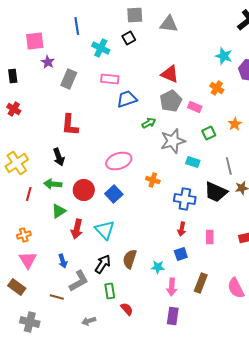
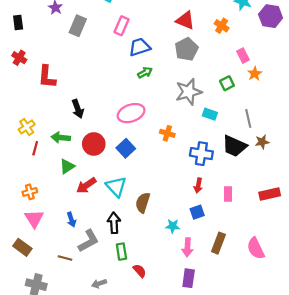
pink rectangle: (110, 79) -> (121, 26), turned -72
orange cross: (217, 88) -> (222, 26), moved
pink rectangle: (195, 107) -> (243, 56), moved, turned 40
green arrow: (149, 123) -> (145, 73), moved
red L-shape: (70, 125) -> (47, 77), moved
black arrow: (59, 157) -> (78, 109), moved
yellow cross: (17, 163) -> (27, 127), moved, size x0.7
red arrow: (77, 229) -> (86, 186), turned 42
brown semicircle: (130, 259) -> (143, 203), moved
black arrow: (103, 264) -> (114, 223), turned -36

